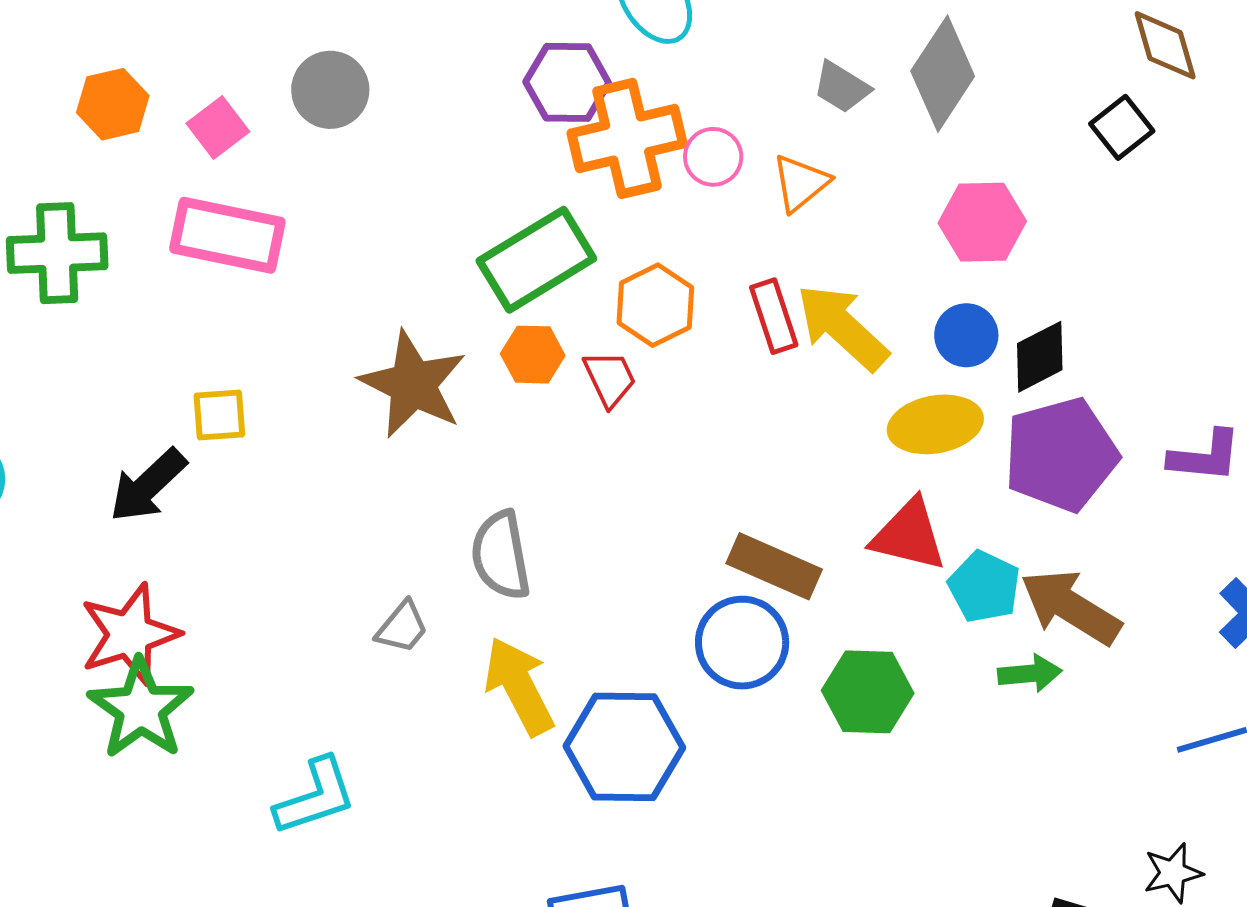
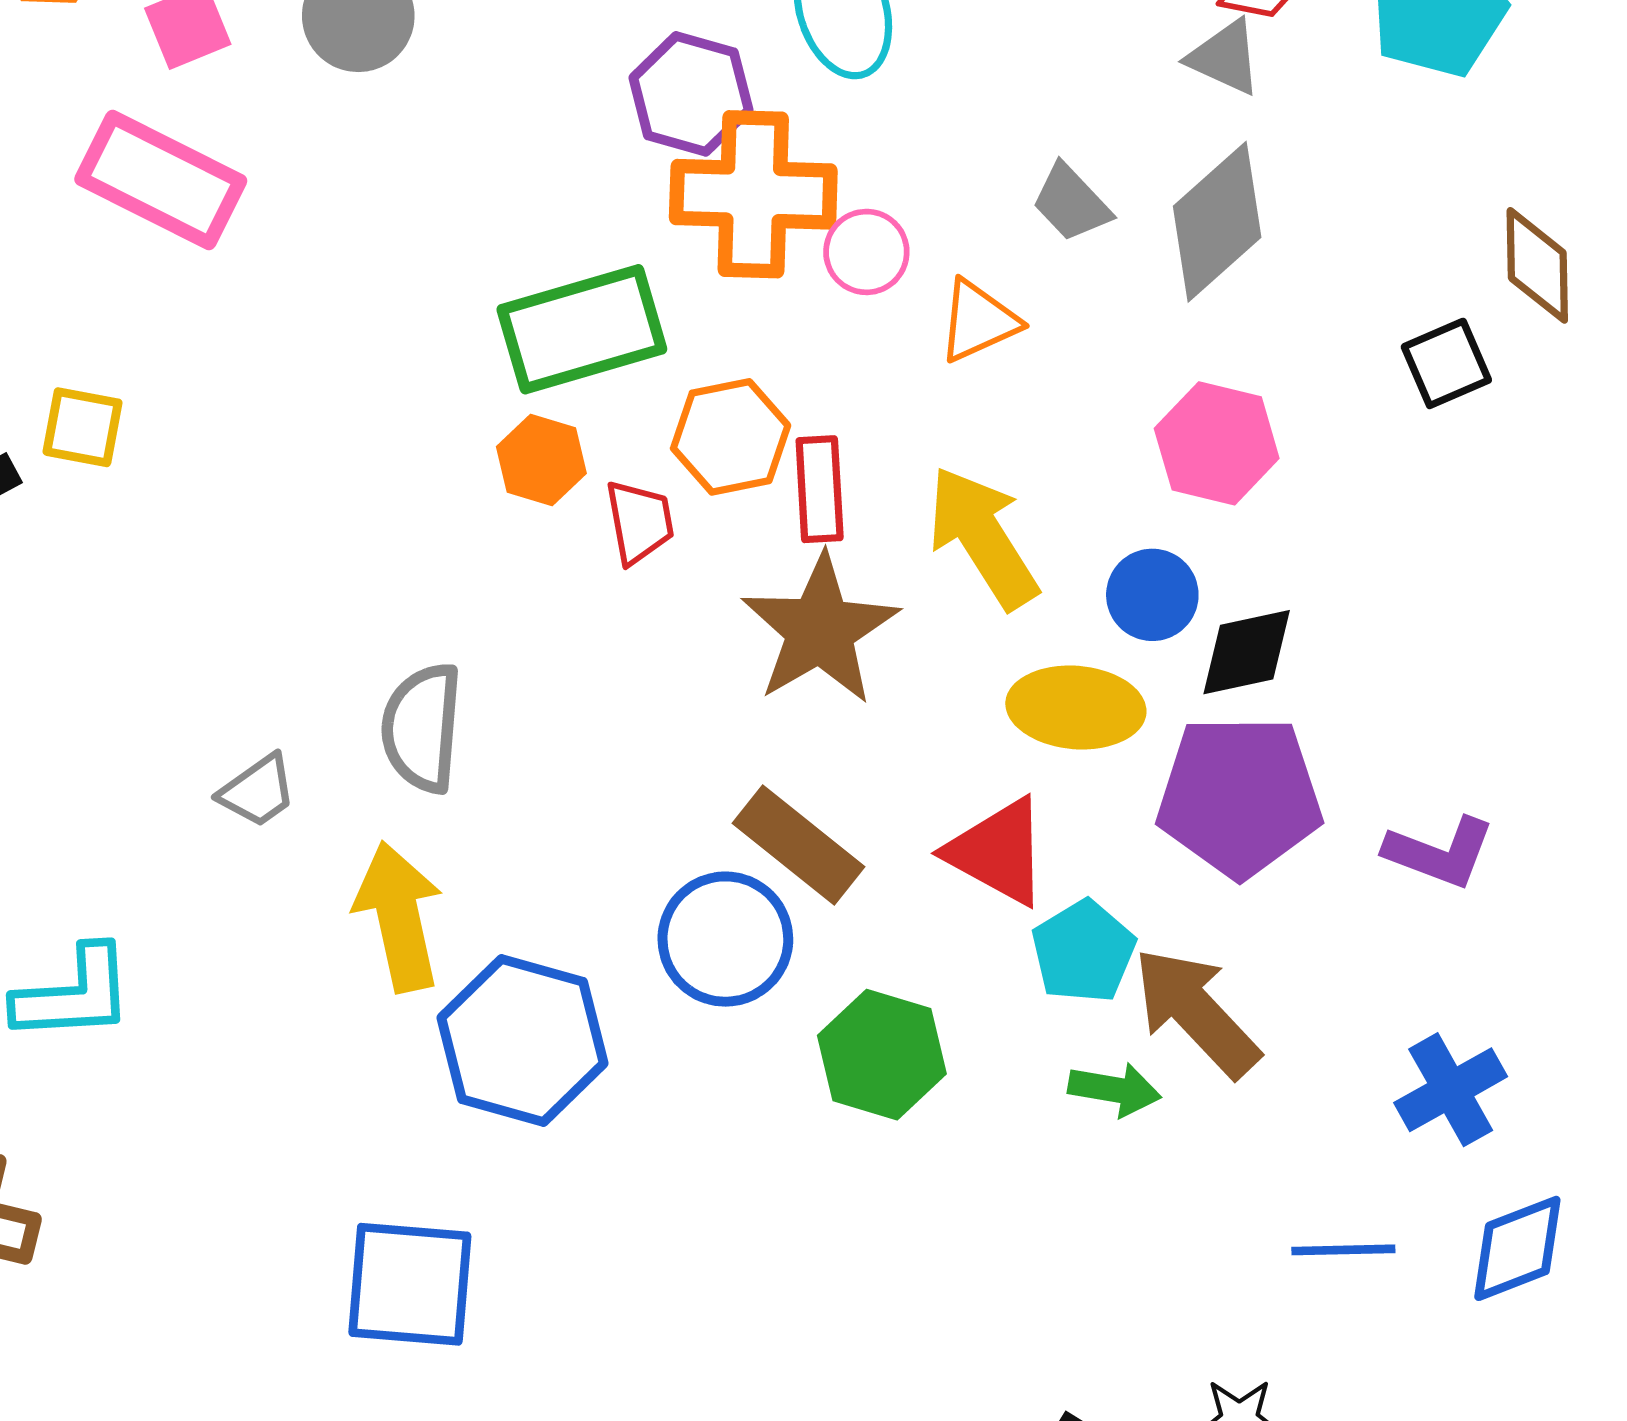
red rectangle: (774, 316) -> (820, 489), moved
brown star: (413, 384) -> (820, 630), moved

